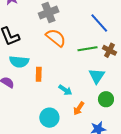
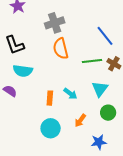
orange semicircle: (56, 38) -> (61, 49), turned -145
orange rectangle: (39, 74) -> (50, 98), moved
cyan arrow: (65, 90) -> (70, 94), moved

